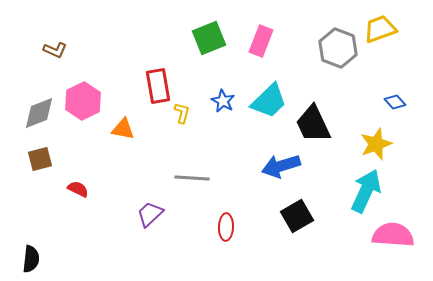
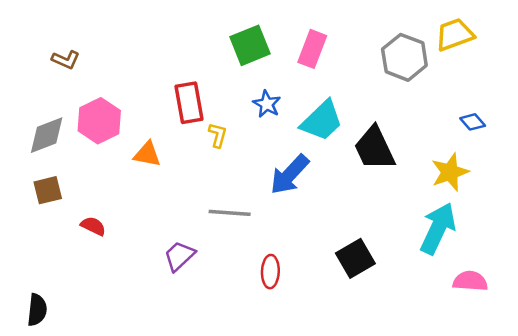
blue star: (223, 101) -> (267, 104), moved
blue arrow: (281, 166) -> (290, 175), moved, turned -30
pink semicircle: (393, 235) -> (470, 281), size x0.7

